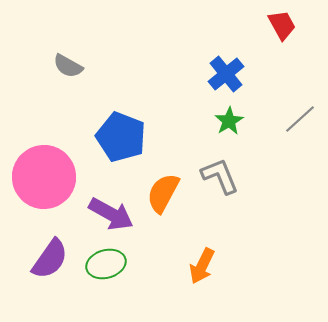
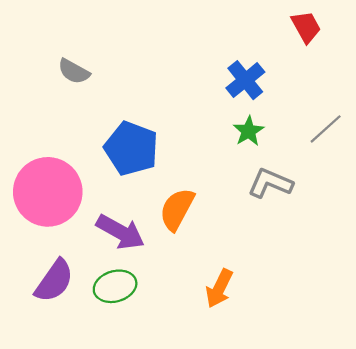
gray L-shape: (220, 176) -> (270, 183), moved, turned -45

